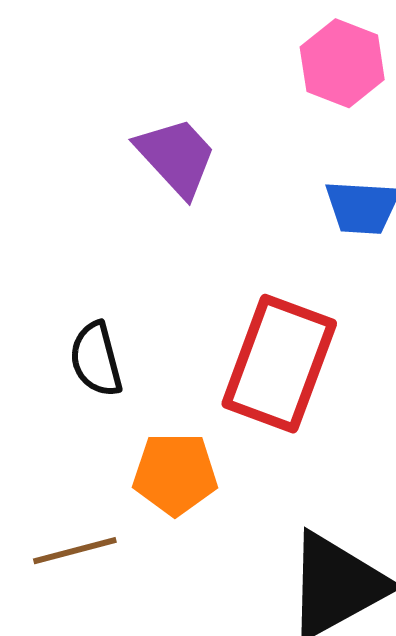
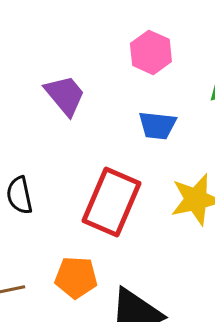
orange pentagon: (175, 474) -> (76, 277), moved

